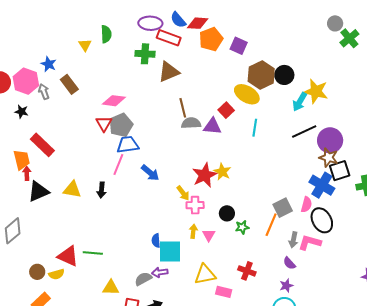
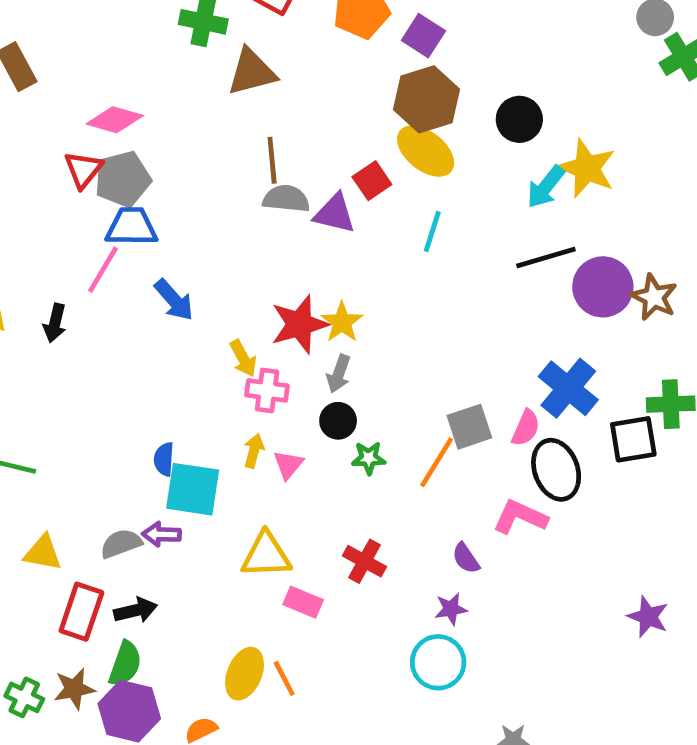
brown hexagon: (261, 75) -> (426, 99), moved
brown star: (329, 158) -> (654, 297), moved
black square: (340, 171) -> (633, 439), moved
gray arrow: (293, 240) -> (339, 374), moved

